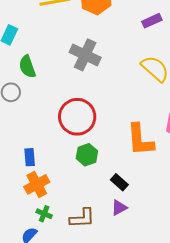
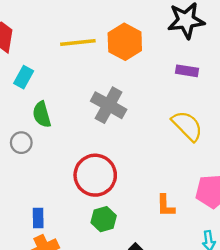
purple rectangle: (152, 21) -> (187, 71), turned 30
orange L-shape: (140, 140) -> (166, 206), size x0.6

